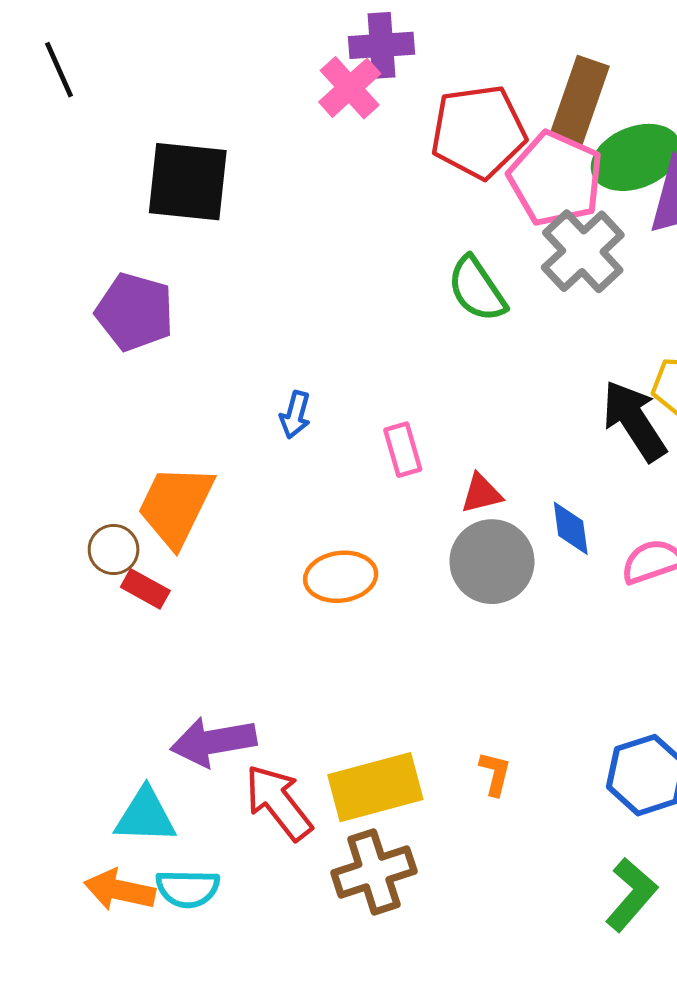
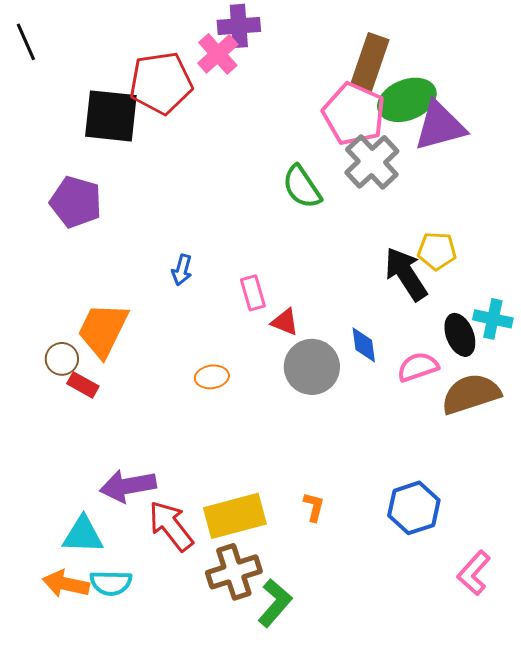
red pentagon: (478, 132) -> (161, 83), moved
red triangle: (481, 493) -> (285, 322), moved, turned 36
orange ellipse: (341, 577) -> (212, 377), size x0.7
green L-shape: (631, 895) -> (275, 603), moved

